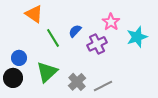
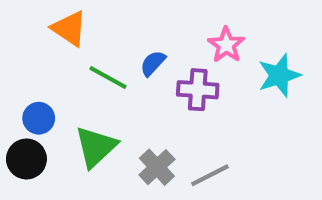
green line: (53, 38) -> (108, 77), turned -30
purple cross: (97, 44) -> (198, 90), turned 30

